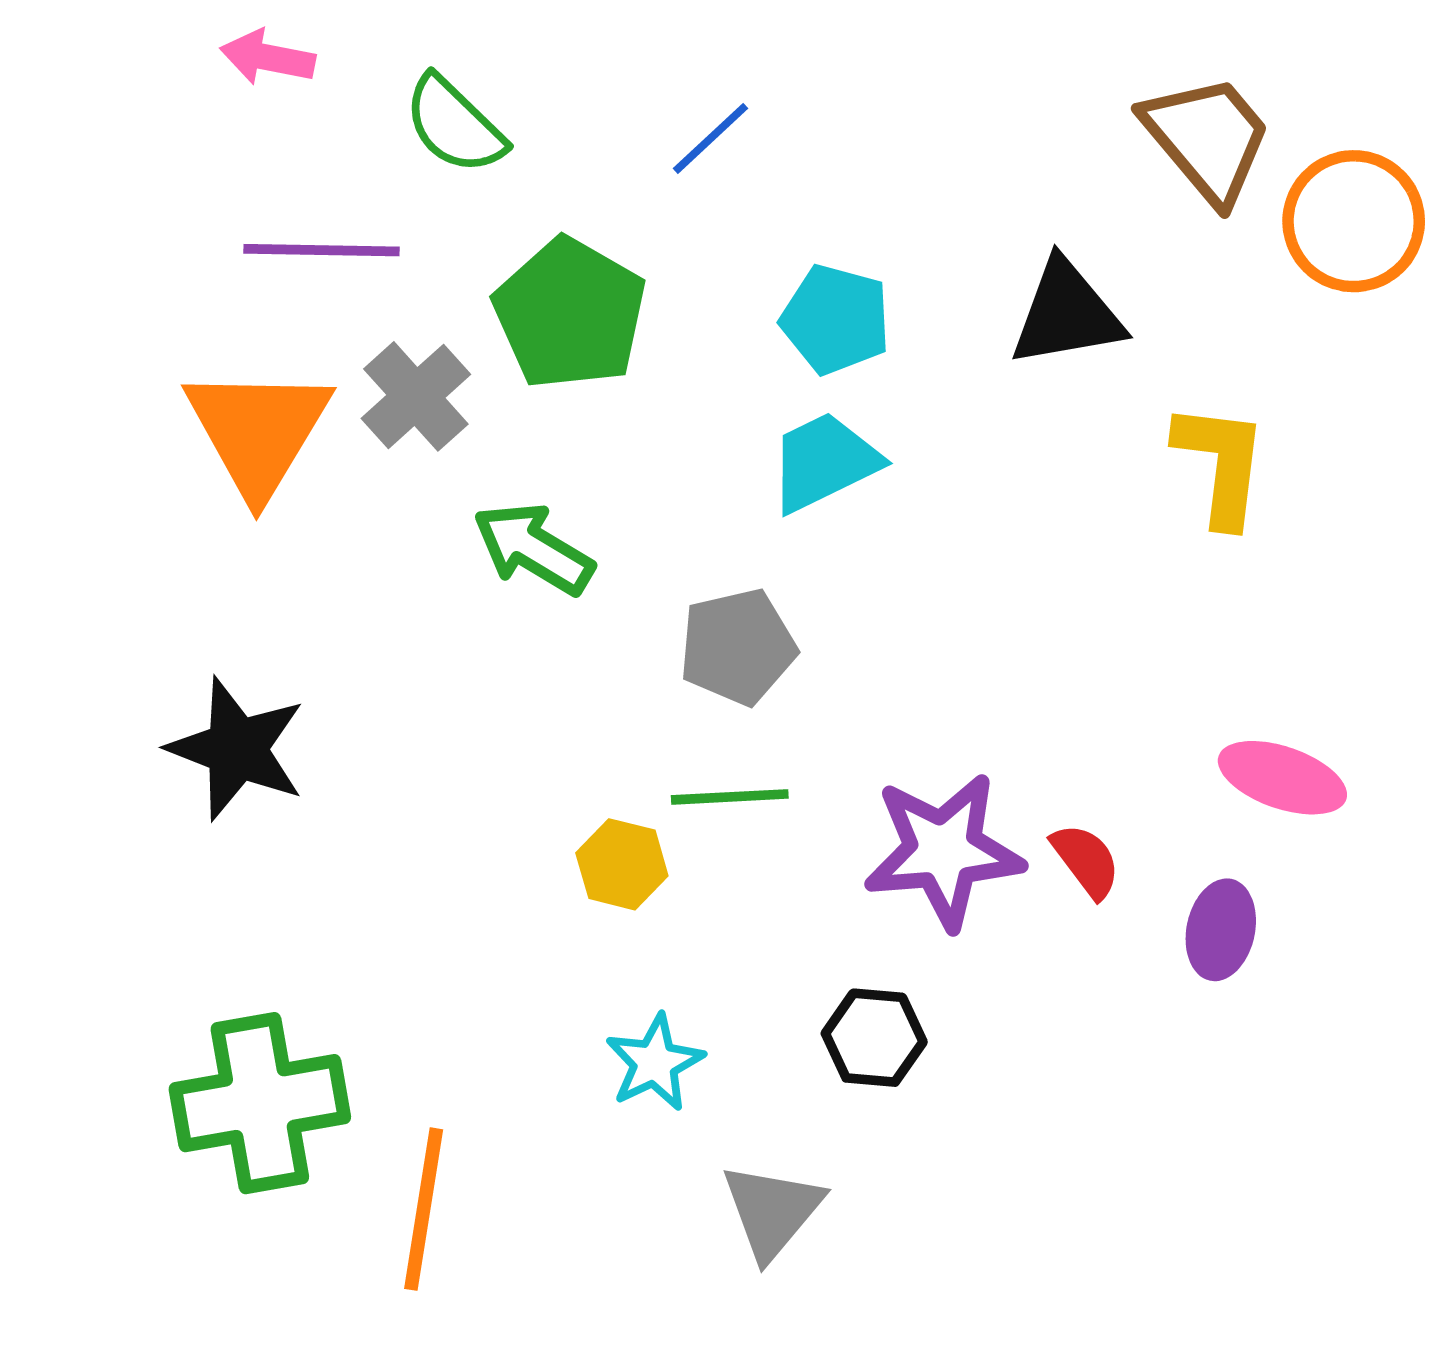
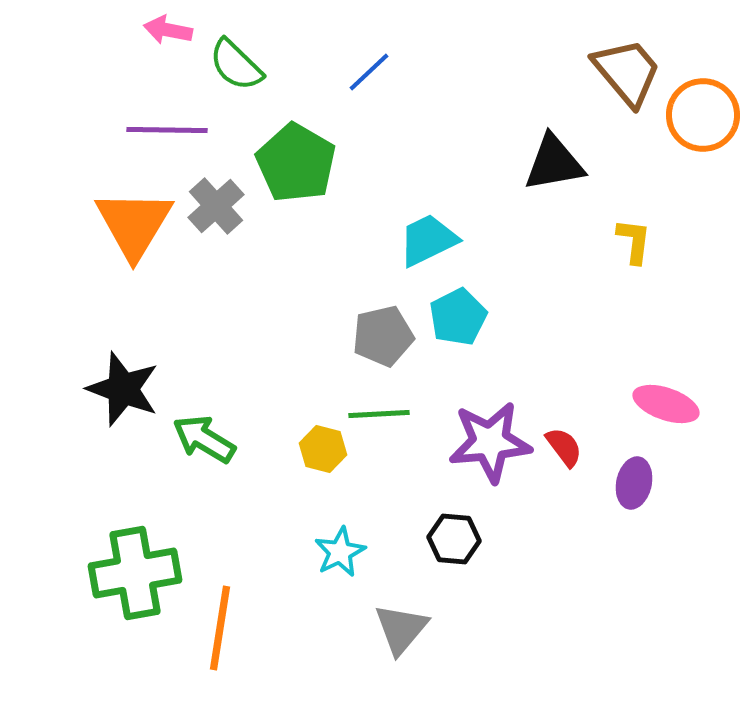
pink arrow: (268, 58) -> (168, 30), moved
cyan pentagon: (836, 319) -> (458, 317), moved, turned 30
yellow L-shape: (1221, 464) -> (634, 241), size x0.7
green arrow: (533, 549) -> (204, 439), moved

